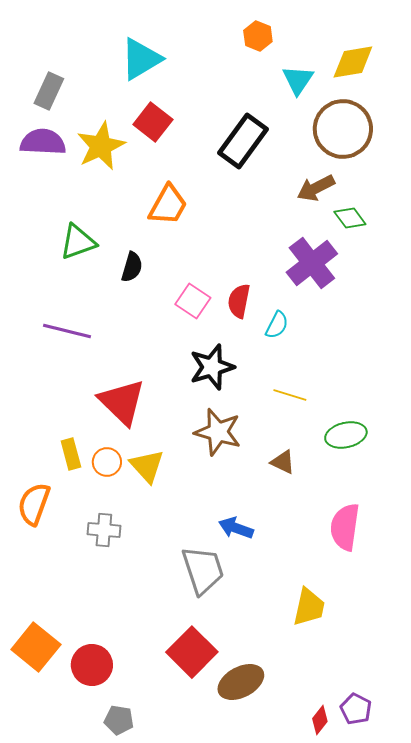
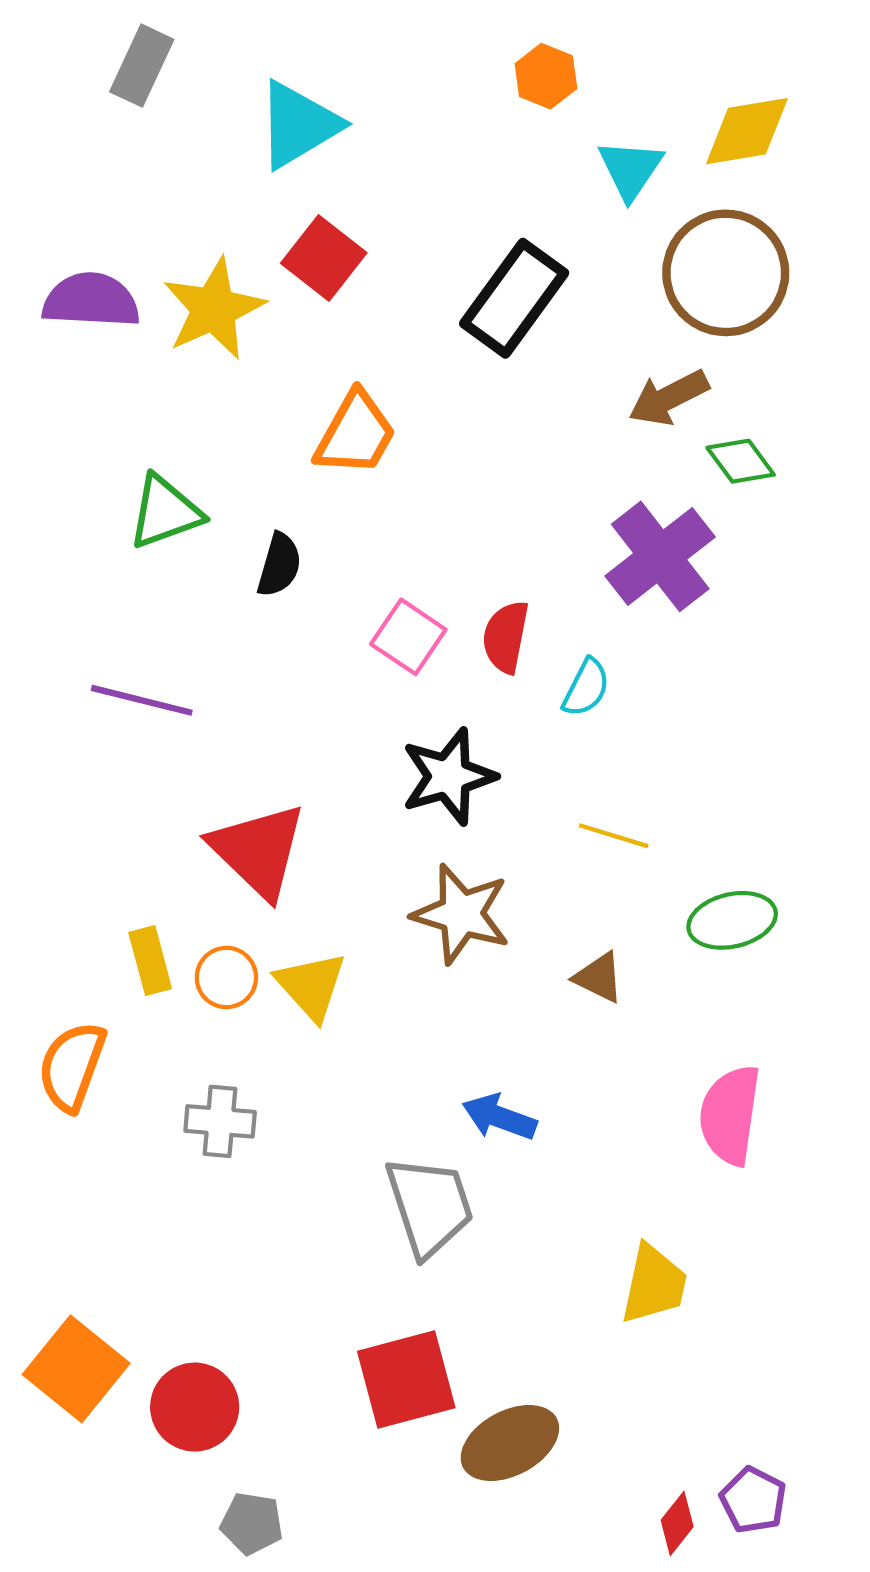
gray rectangle: (49, 91) -> (142, 66), moved
red square: (192, 652) -> (406, 1380), turned 30

